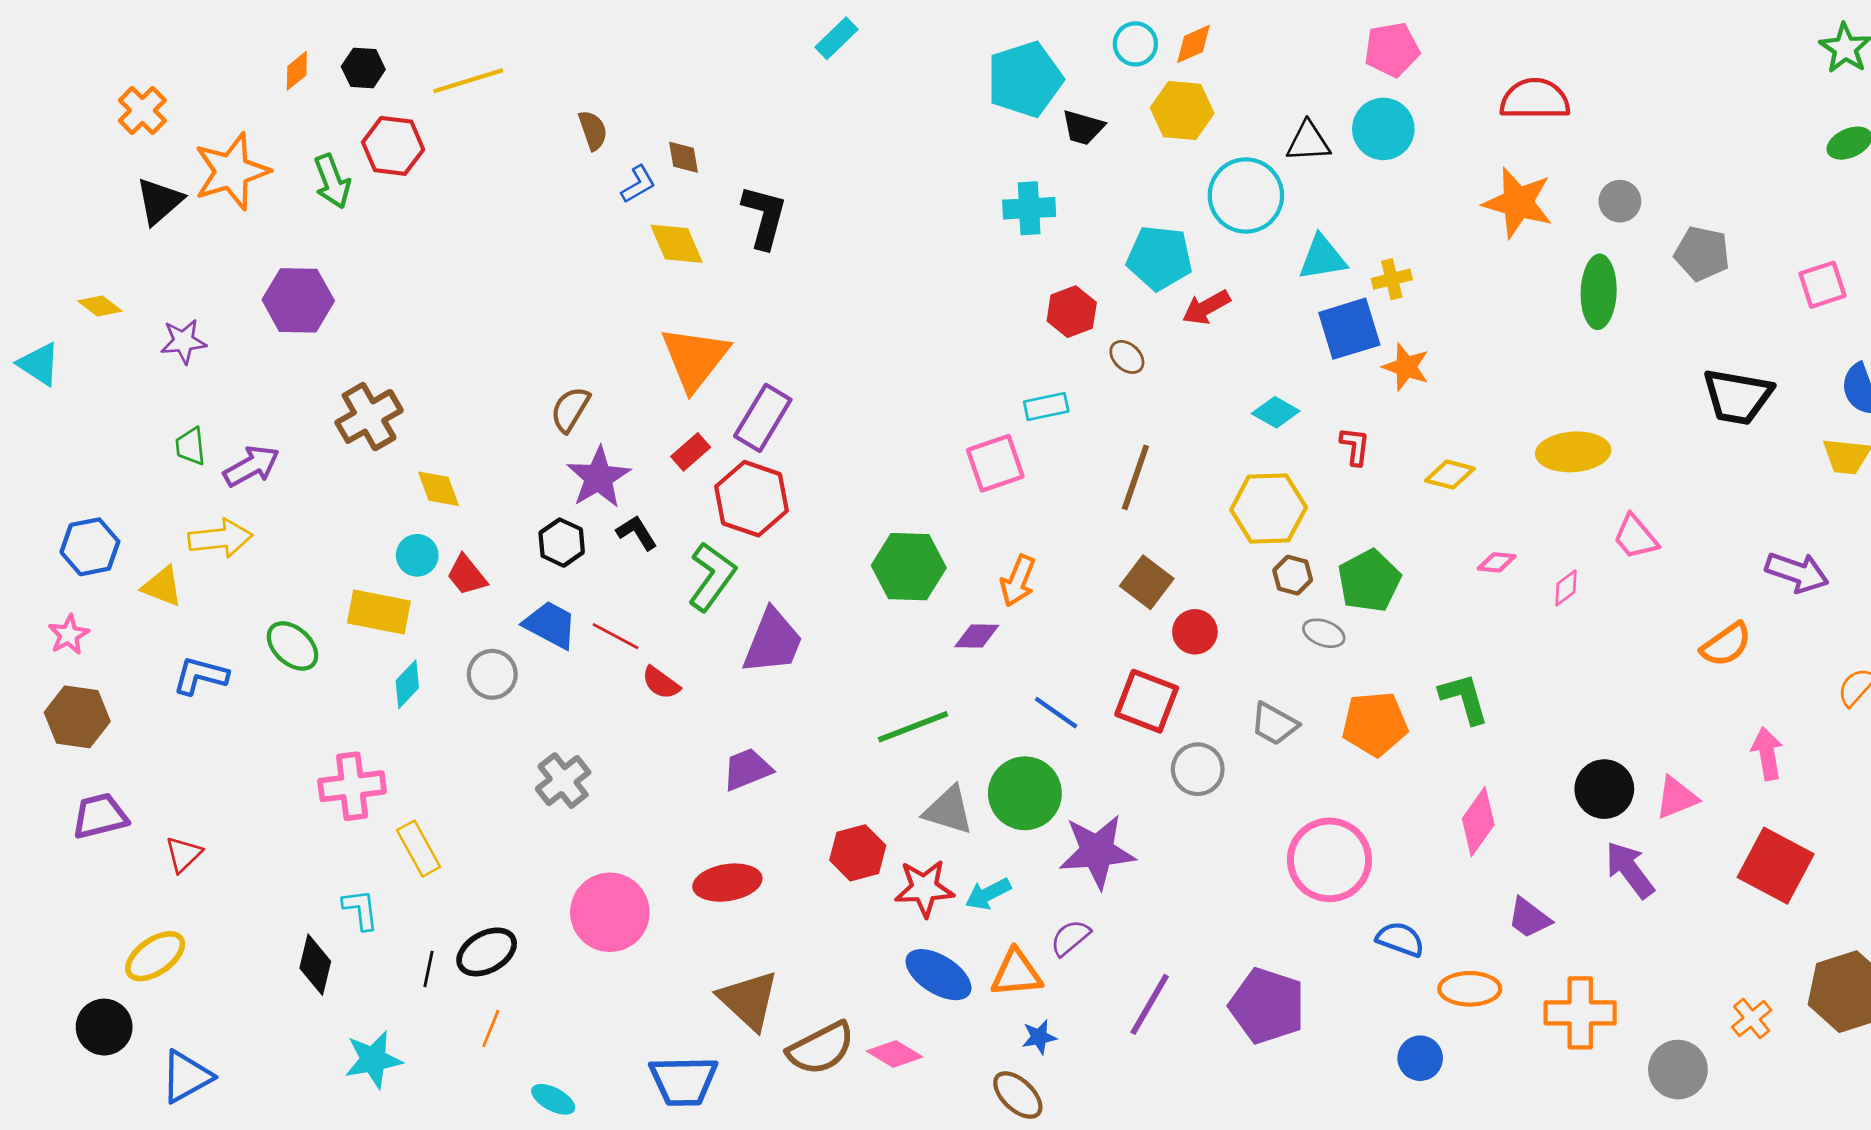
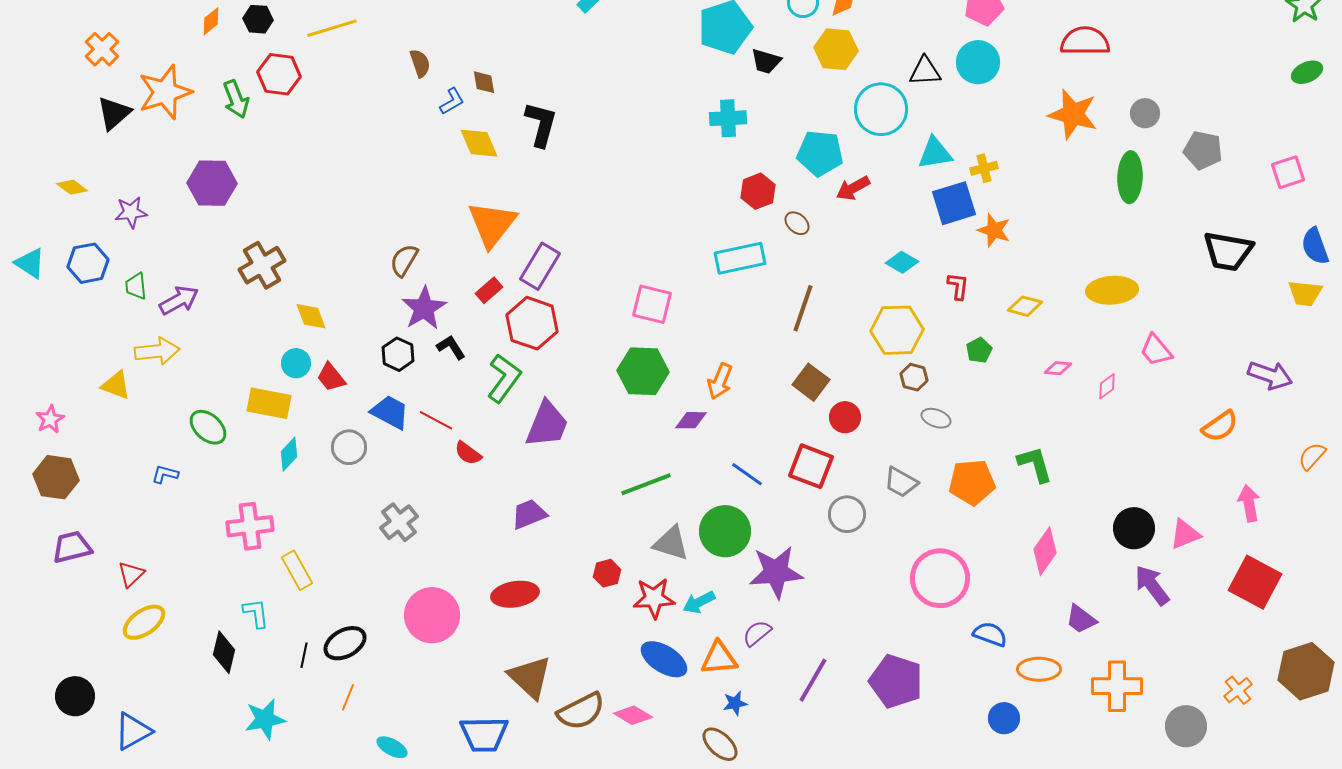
cyan triangle: (39, 364) -> (30, 263), moved
cyan rectangle: (1046, 407) -> (740, 258), size x1.6
pink square: (995, 463) -> (652, 304), moved, turned 33
blue hexagon: (90, 547) -> (88, 263), moved
green pentagon: (1369, 581) -> (979, 350), moved, size x0.6
blue L-shape: (200, 676) -> (165, 474), moved, size x0.7
red hexagon: (858, 853) -> (607, 573), size x0.7
yellow ellipse: (155, 956) -> (144, 622), moved

